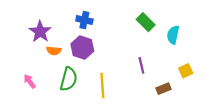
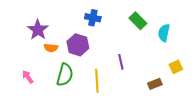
blue cross: (84, 20) -> (93, 18), moved
purple line: (141, 65) -> (121, 62), moved

